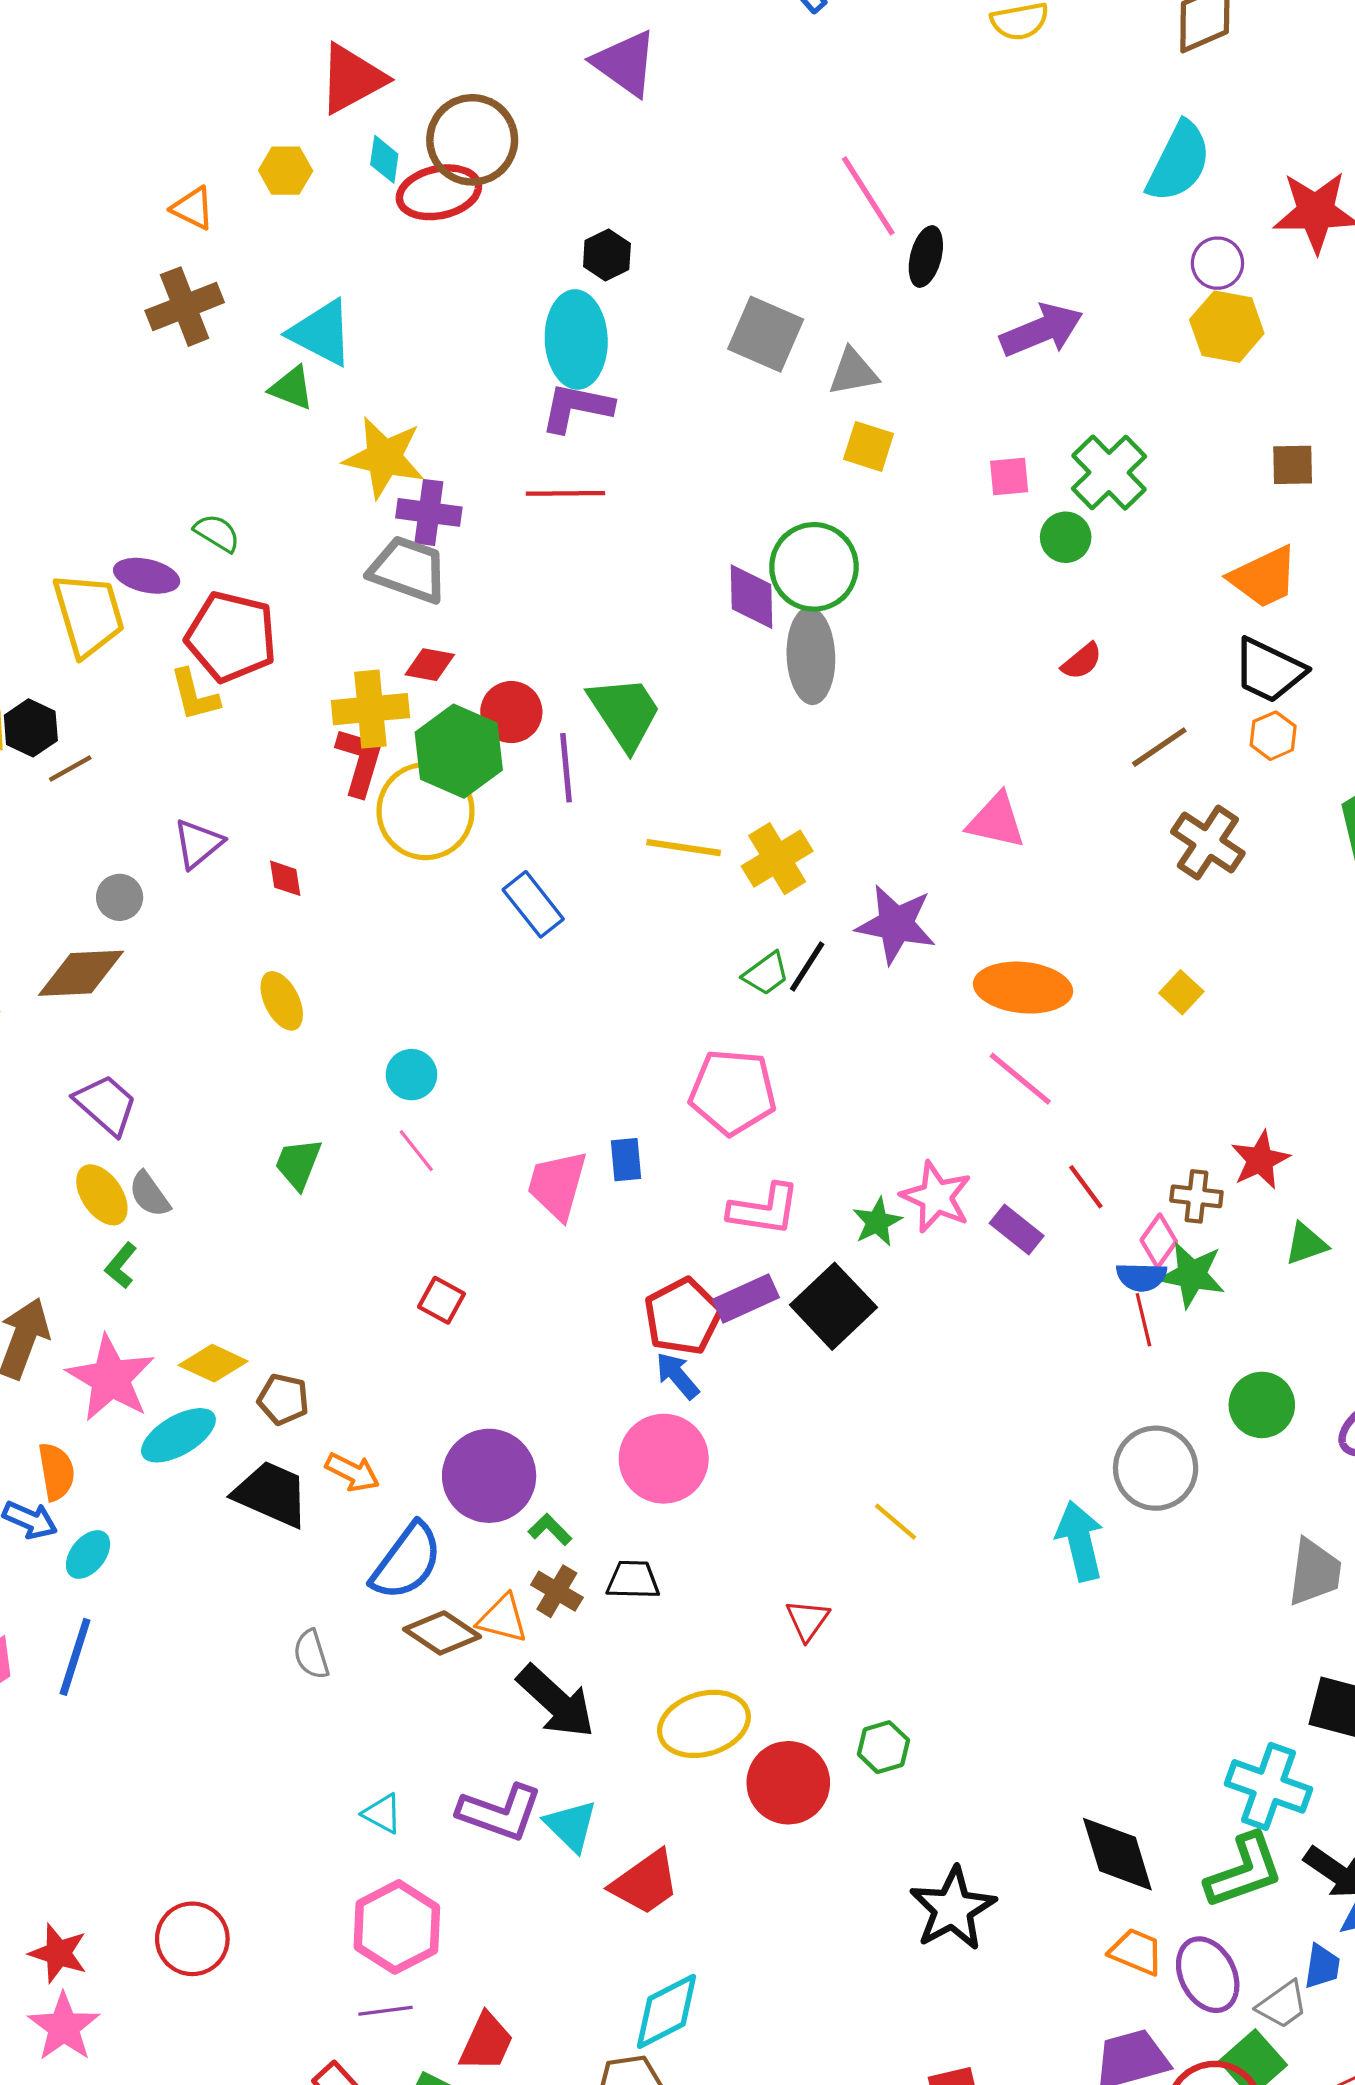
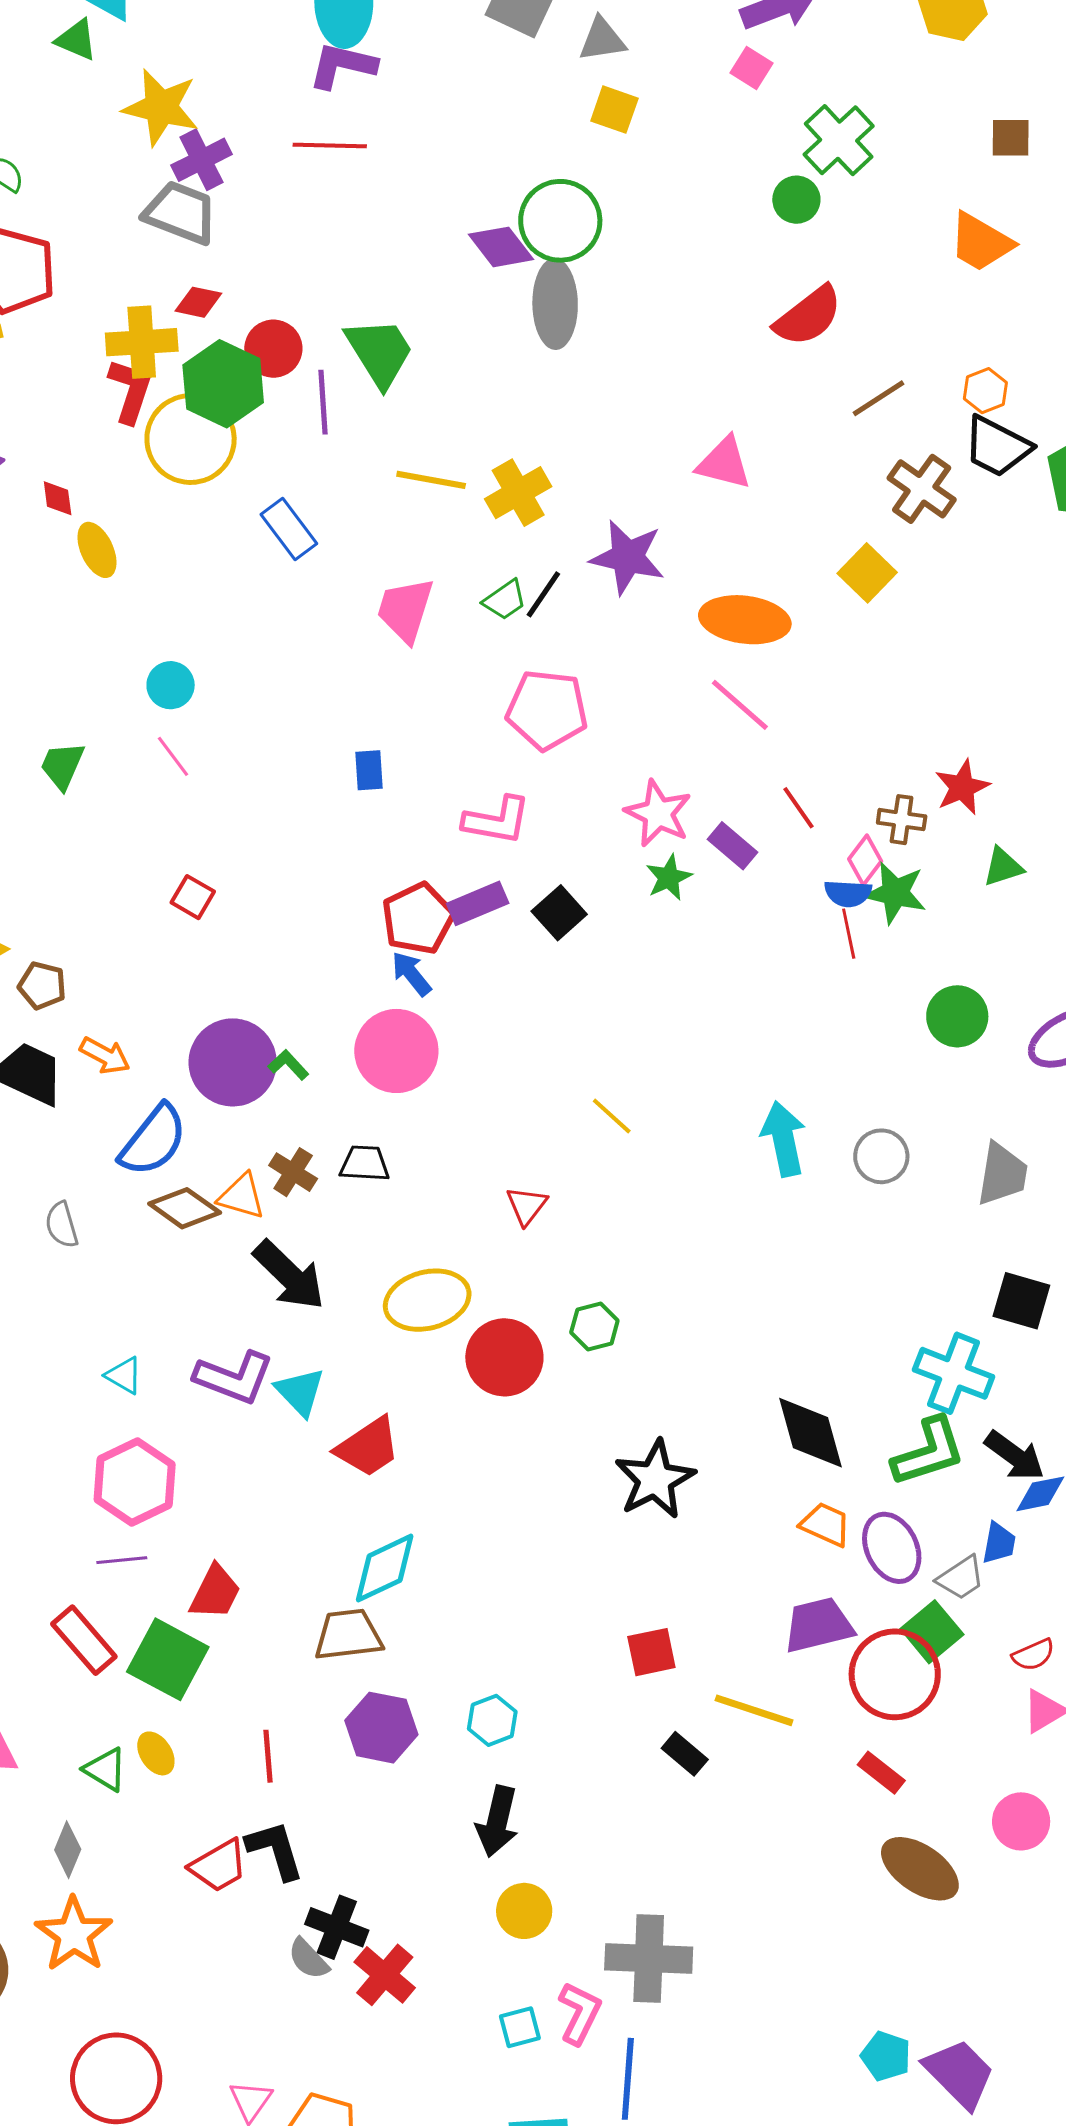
pink square: (1009, 476) -> (752, 68), moved, turned 36
purple cross: (429, 512) -> (202, 160), turned -36
orange trapezoid: (1264, 577) -> (981, 242), turned 54
purple diamond: (751, 597) -> (501, 247), turned -38
red semicircle: (1082, 661) -> (808, 316), size x1.8
black trapezoid: (1269, 670) -> (997, 447), moved
yellow square: (1181, 992) -> (867, 573), moved, size x1.4
yellow ellipse: (282, 1001) -> (97, 550), moved
pink pentagon: (733, 1092) -> (547, 710), moved
pink trapezoid: (557, 1185) -> (405, 610), moved
green star: (877, 1222) -> (669, 878), moved
black square: (833, 1306) -> (559, 913), size x0.7
gray circle: (1156, 1468) -> (881, 1156), moved, size x0.7
green L-shape: (550, 1530) -> (288, 1065), moved

